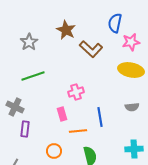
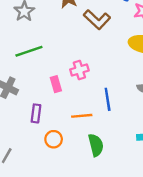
pink rectangle: (62, 114) -> (56, 84), moved
purple rectangle: (25, 129) -> (36, 113), moved

